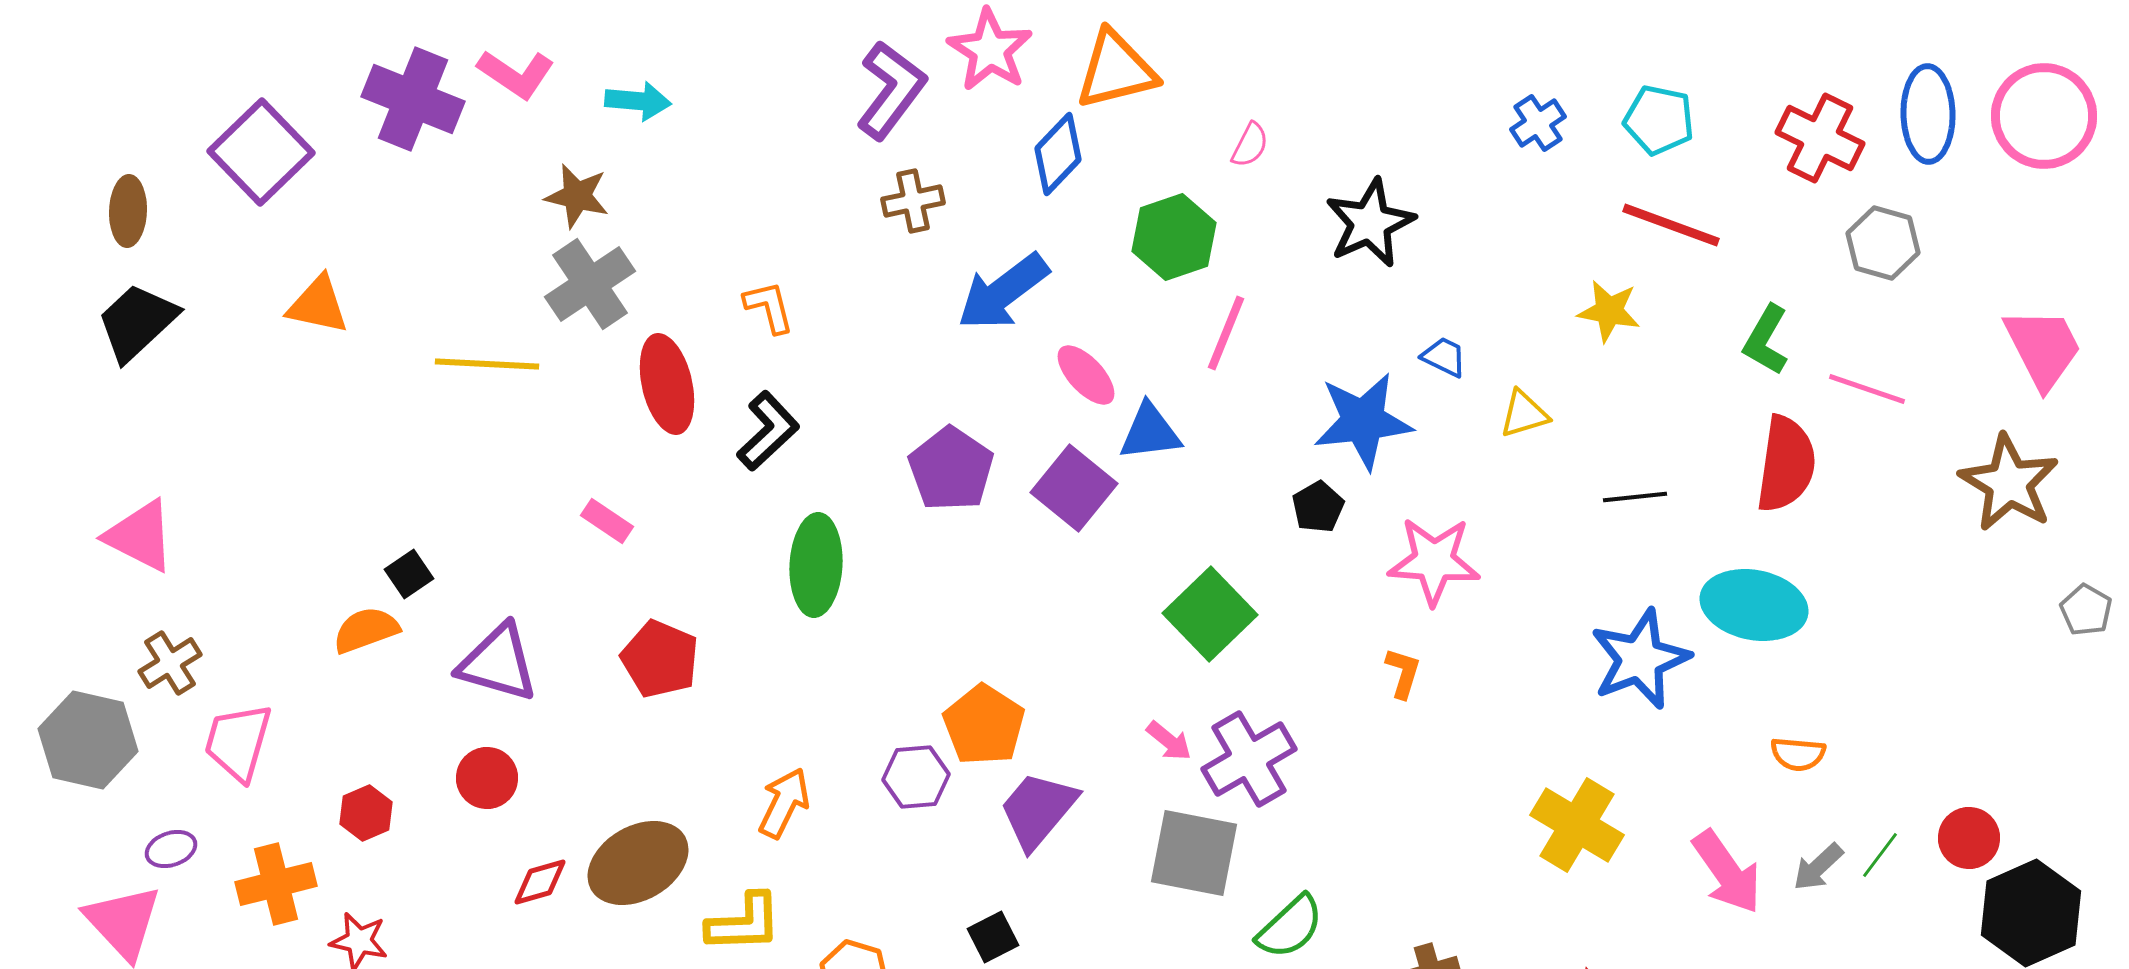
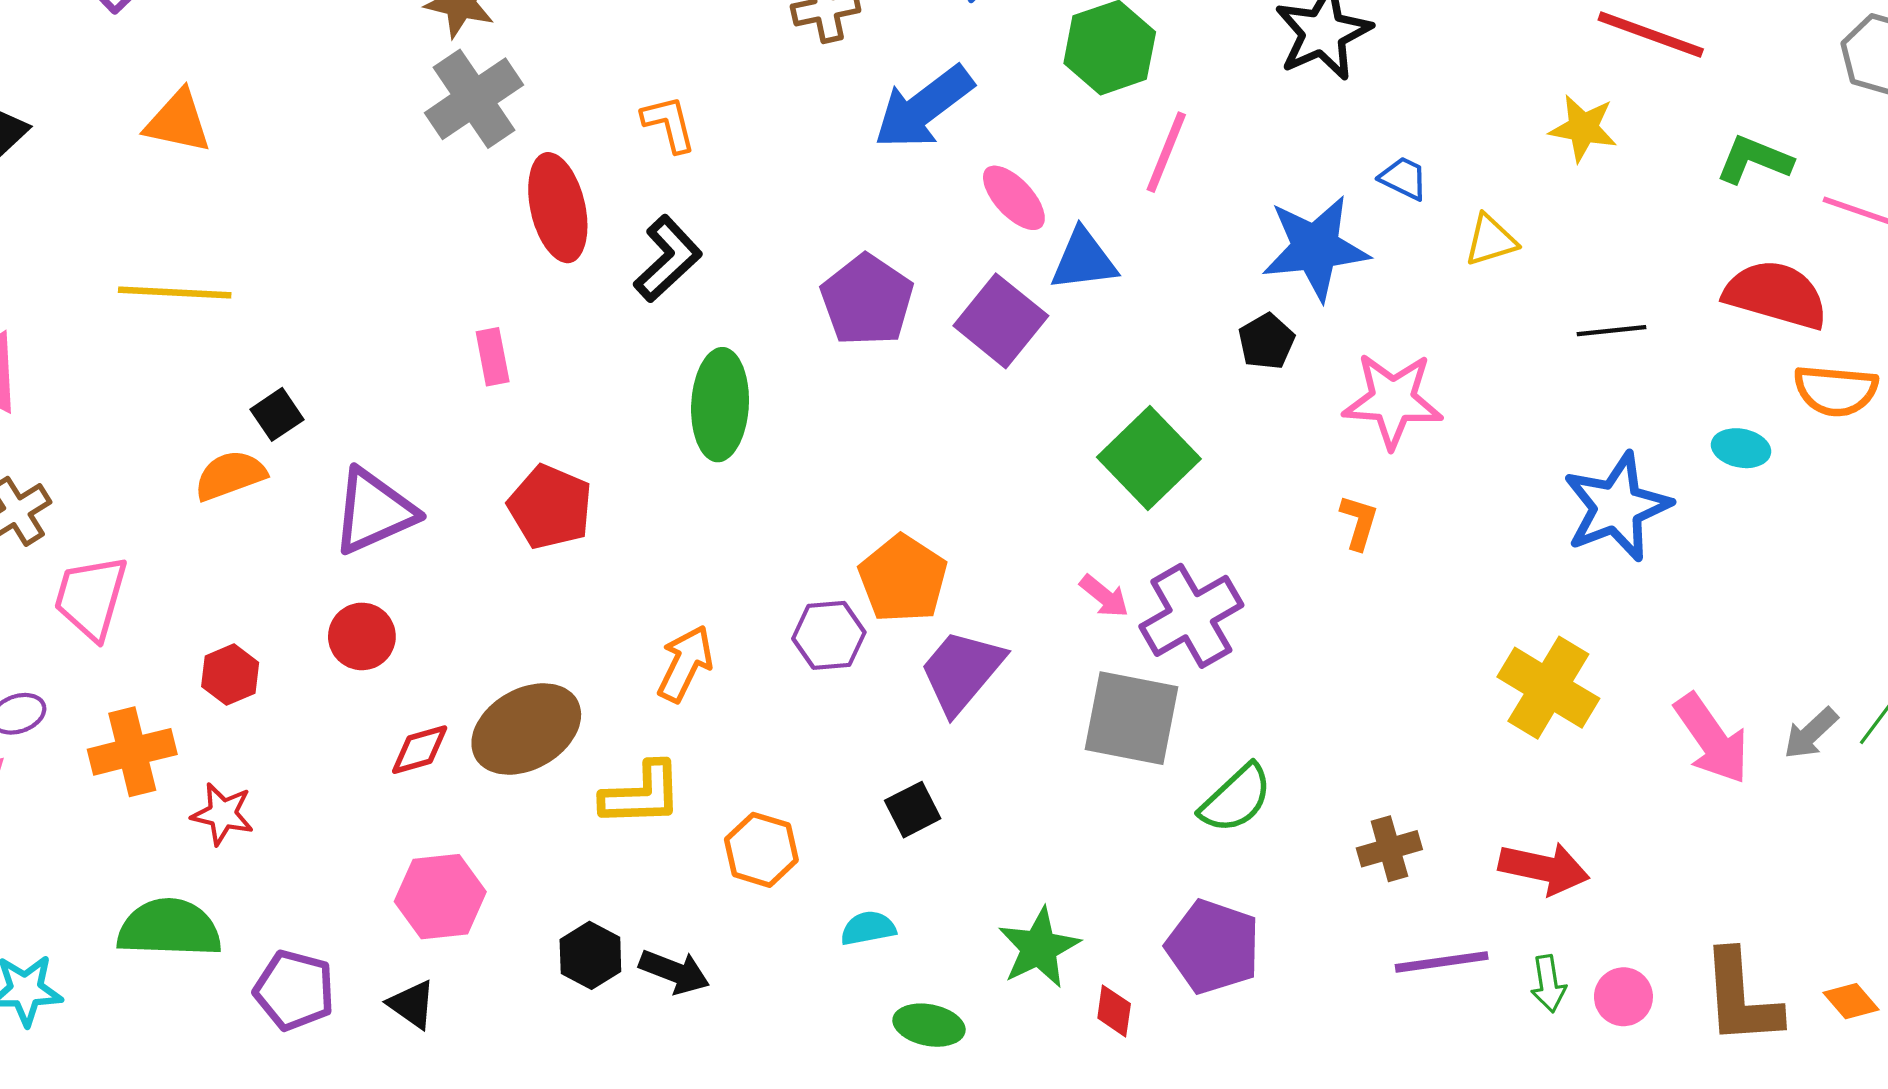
green L-shape: (1766, 340) -> (1754, 160), turned 82
yellow line: (487, 364) -> (175, 293), moved
red semicircle: (1786, 464) -> (1776, 295), turned -82
pink rectangle: (607, 521) -> (493, 357), turned 45
cyan ellipse: (1754, 605) -> (1741, 448), size x0.5
purple triangle: (498, 663) -> (374, 511), turned -40
orange semicircle: (1798, 754) -> (1836, 390), moved, size x1.4

